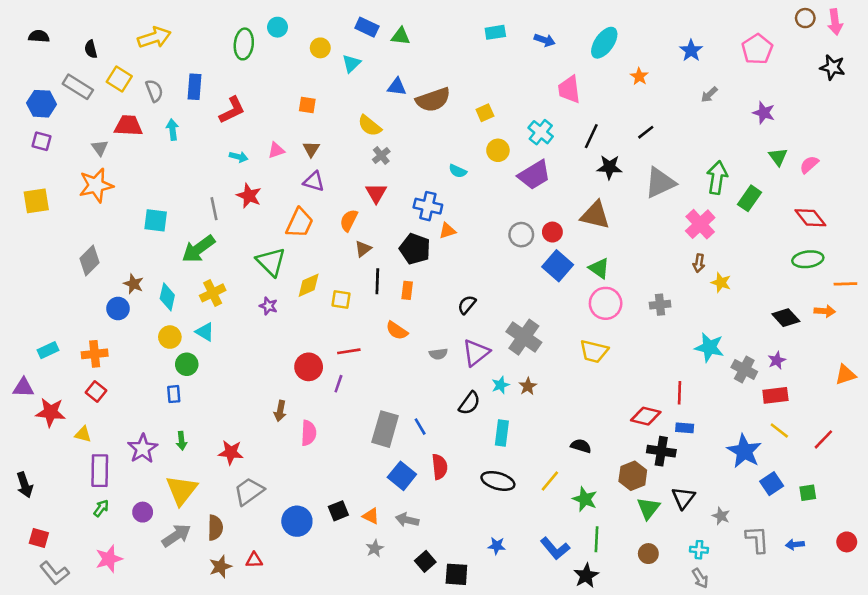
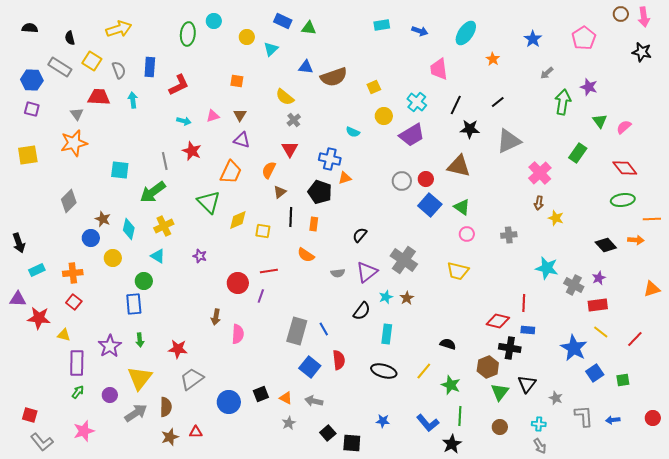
green arrow: (717, 178) -> (563, 102), moved
pink circle: (606, 303) -> (467, 234), size x0.6
purple star: (268, 306) -> (200, 256), moved
yellow circle: (170, 337) -> (113, 258), moved
blue rectangle: (174, 394) -> (134, 304), size x1.5
black arrow: (25, 485) -> (19, 243), moved

